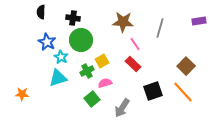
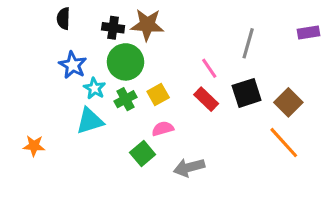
brown star: (123, 22) -> (147, 25), moved
green cross: (87, 71) -> (125, 99), moved
black square: (153, 91) -> (247, 93), moved
gray arrow: (122, 108) -> (189, 167), turned 42

